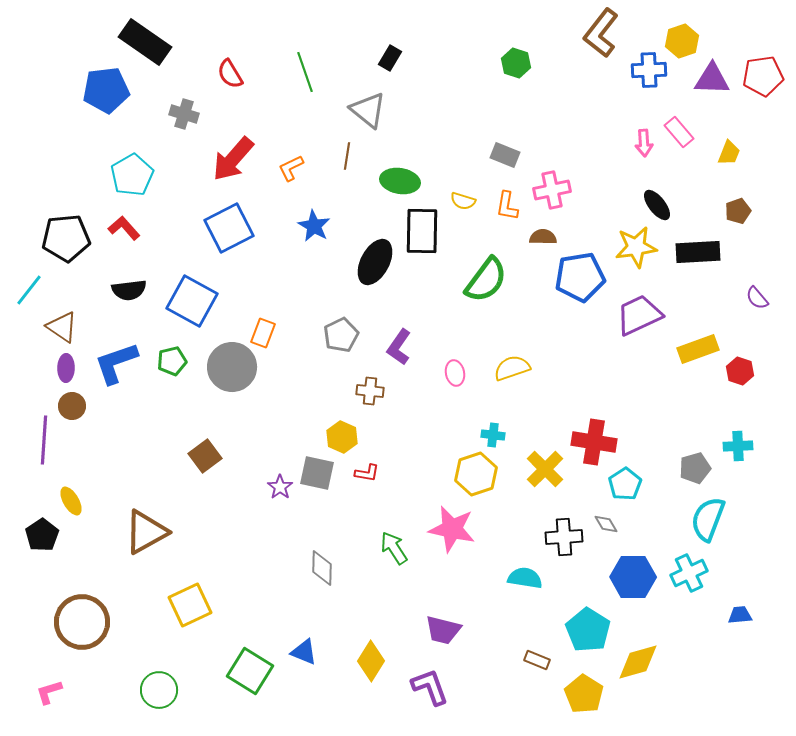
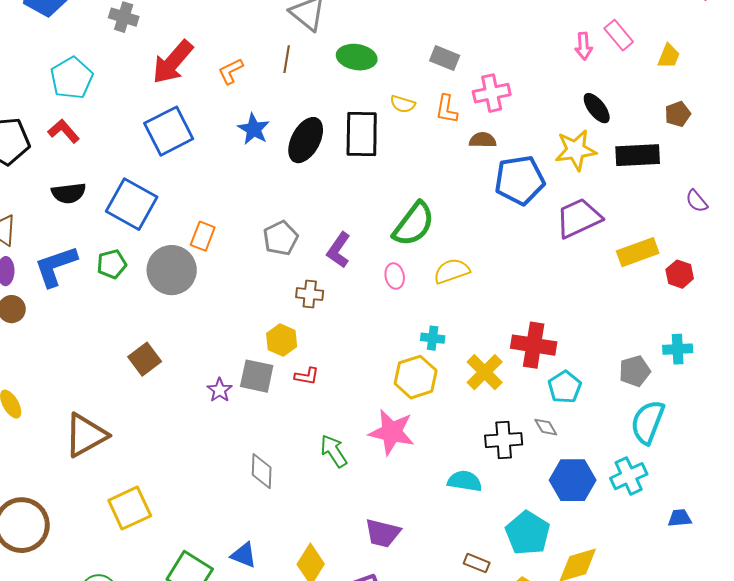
green ellipse: (400, 181) -> (357, 57), moved
black ellipse: (375, 262) -> (306, 140), moved
green semicircle: (486, 280) -> (414, 224), moved

